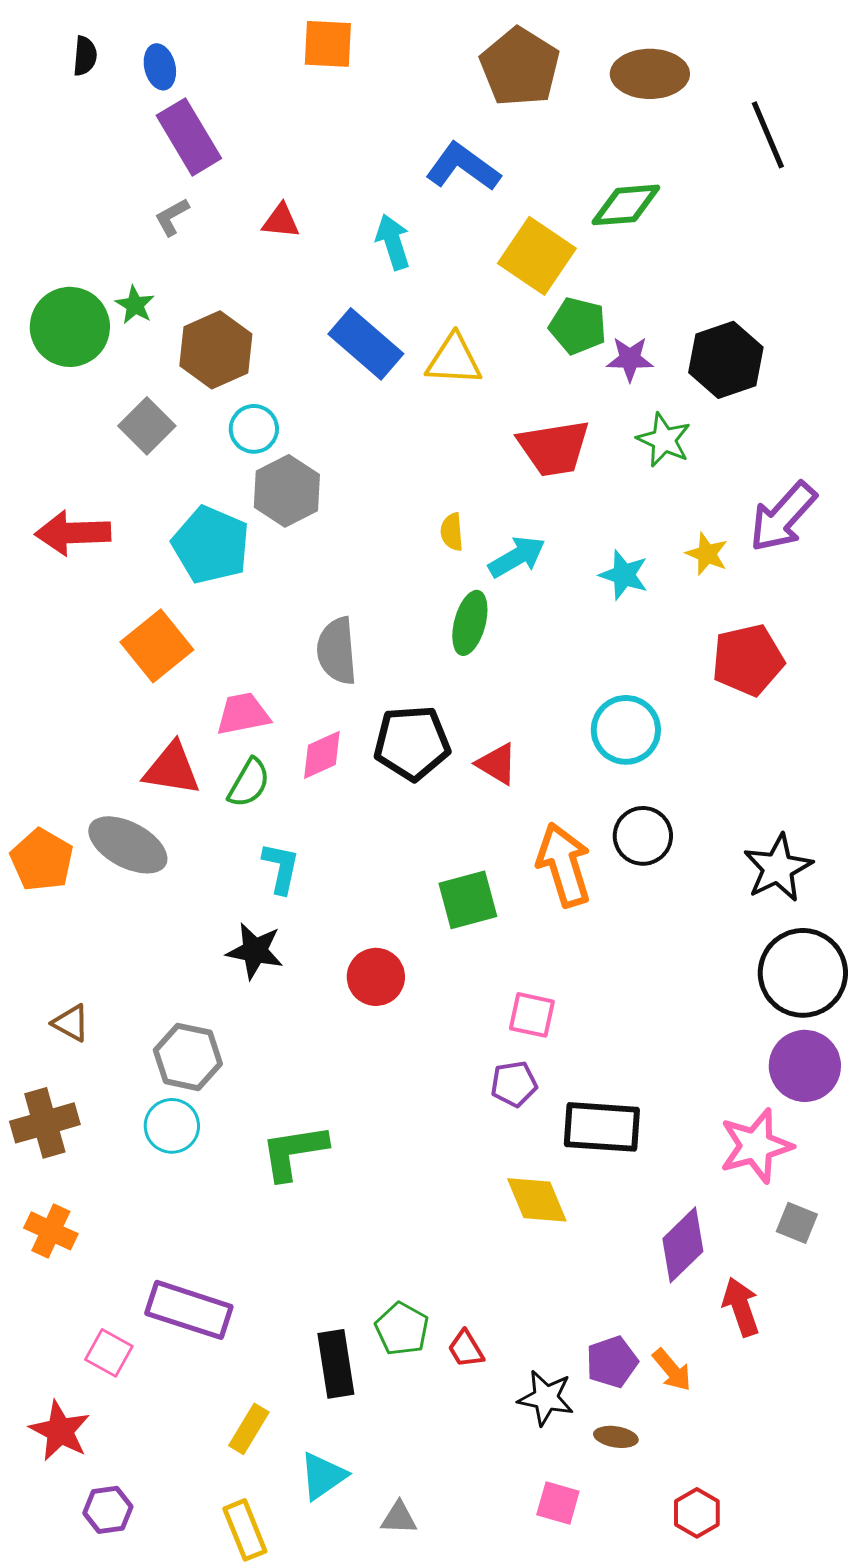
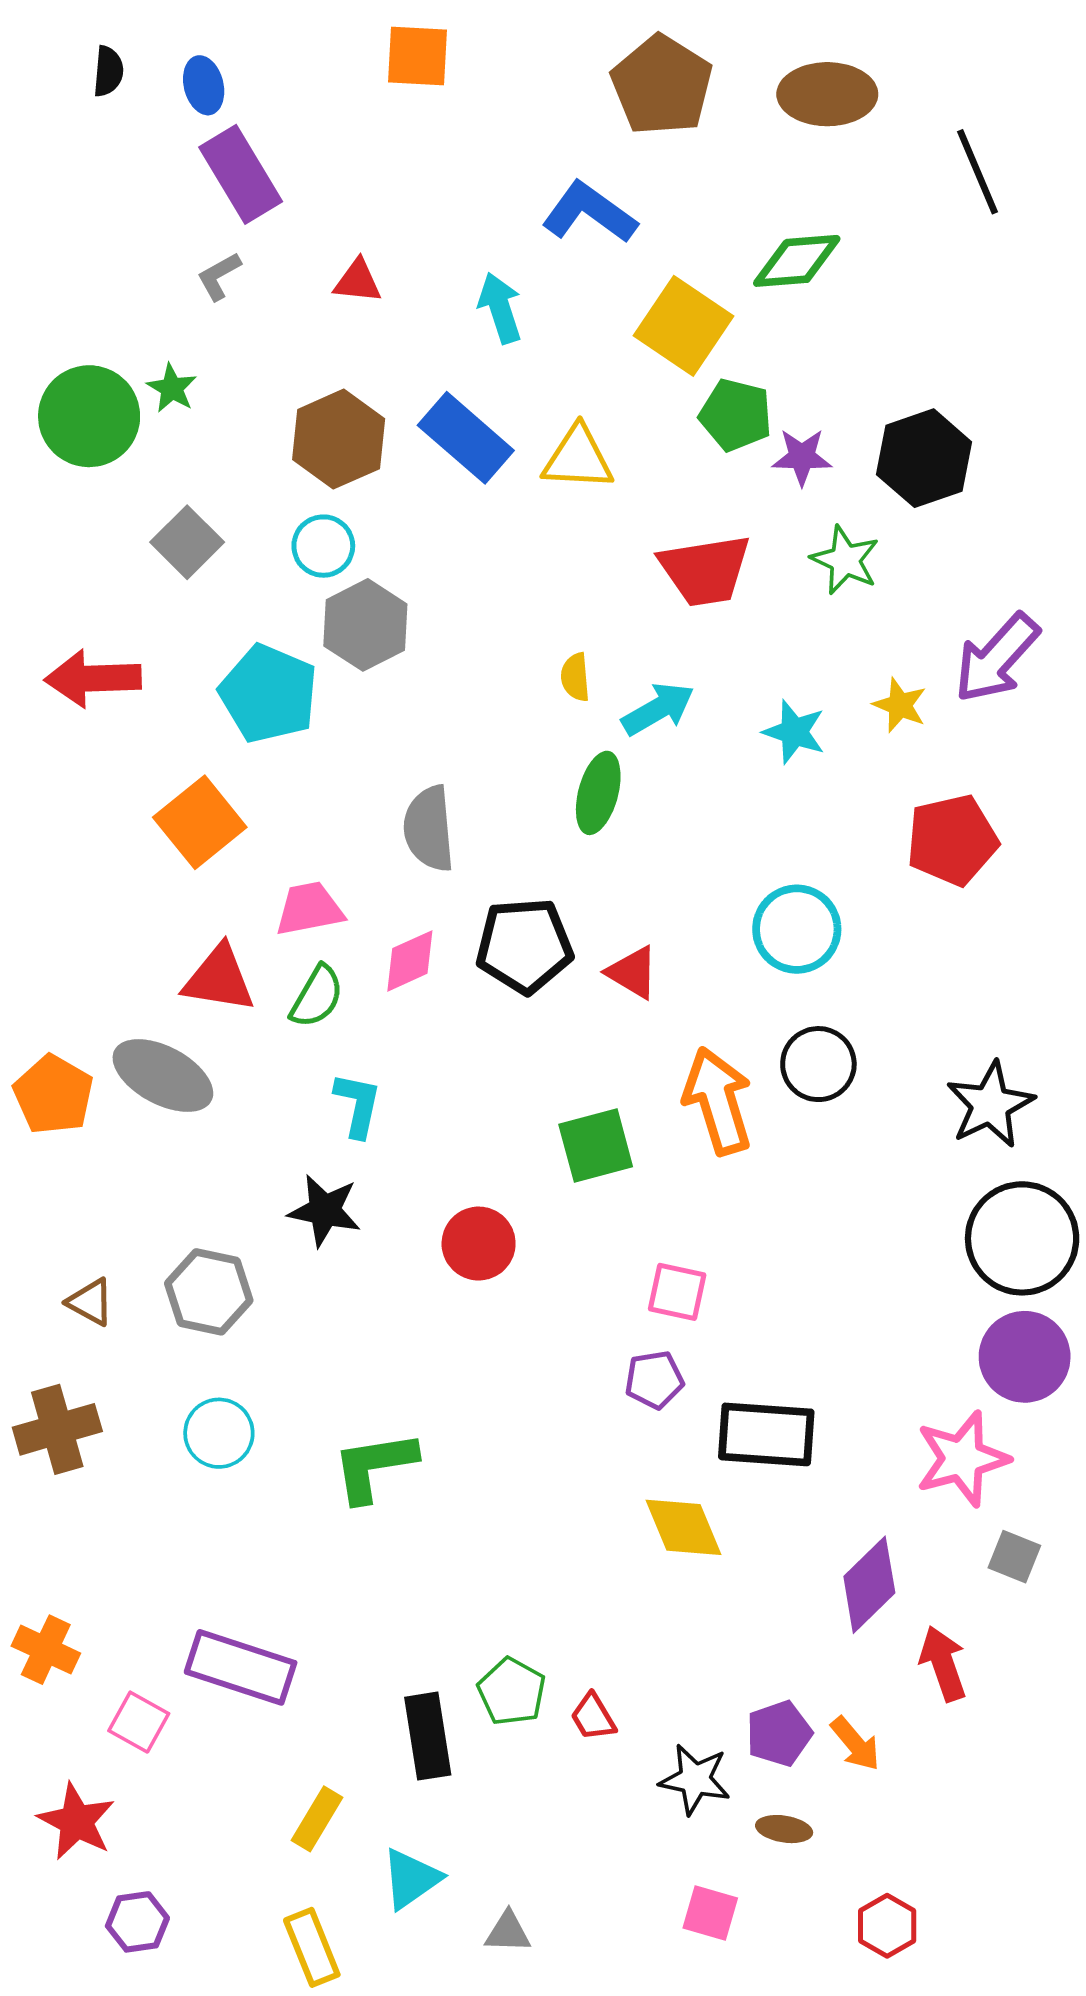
brown hexagon: (216, 350) -> (339, 439), moved
gray hexagon: (188, 1057) -> (209, 1292), moved
orange cross: (51, 1231) -> (46, 1650), moved

